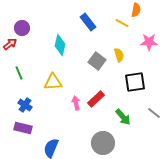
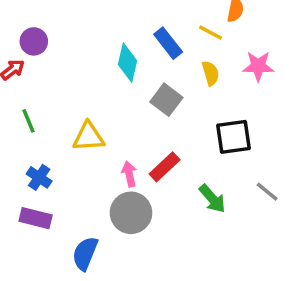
blue rectangle: (88, 22) -> (168, 43), moved
cyan diamond: (60, 45) -> (127, 63), moved
yellow semicircle: (119, 55) -> (211, 73), moved
gray circle: (103, 143) -> (131, 213), moved

